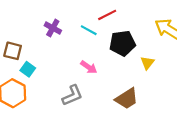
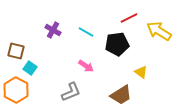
red line: (107, 15) -> (129, 18), moved
yellow triangle: (147, 63) -> (141, 72), moved, turned -32

